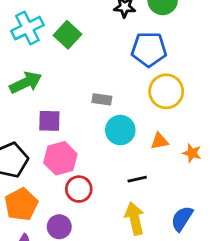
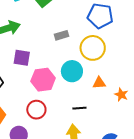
yellow circle: (166, 91) -> (93, 48), moved
gray rectangle: (102, 99) -> (62, 35), moved, turned -32
pink hexagon: (60, 158) -> (43, 80), moved

